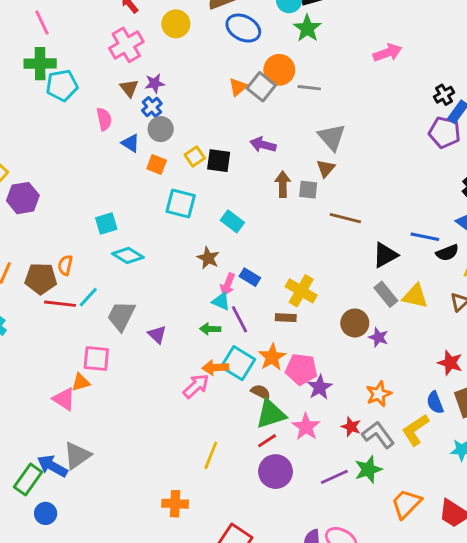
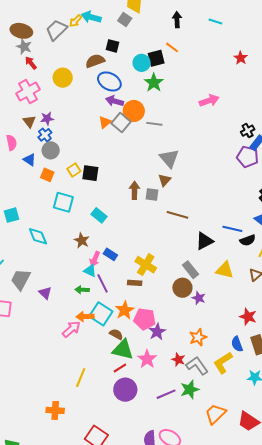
purple arrow: (263, 145) -> (115, 101), moved
cyan diamond: (128, 255) -> (38, 236), moved, turned 35
gray rectangle: (386, 294) -> (191, 270), moved
green triangle: (271, 414) -> (123, 350), turned 30

